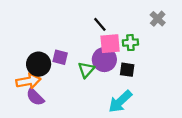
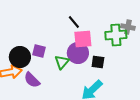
gray cross: (158, 19) -> (128, 27), moved, turned -32
green cross: (130, 43) -> (116, 35), moved, size x1.5
purple semicircle: (35, 97) -> (32, 80), moved

